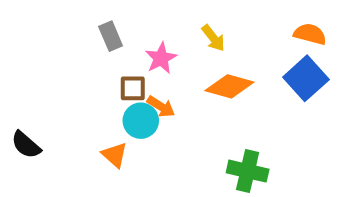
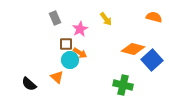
blue square: (306, 78) -> (152, 60), moved
orange diamond: (229, 86) -> (133, 49), moved
black semicircle: (26, 145) -> (29, 84), moved

